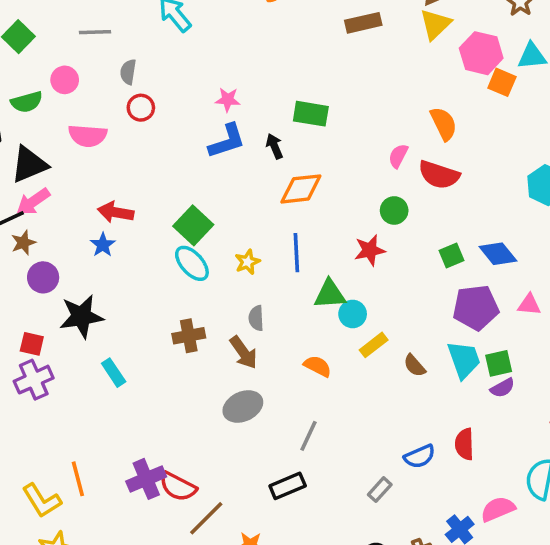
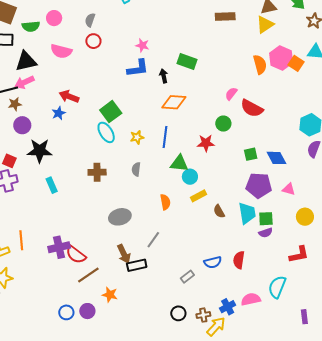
pink hexagon: (481, 53) -> (281, 58), moved
orange semicircle: (444, 124) -> (260, 64), moved
brown arrow: (243, 352) -> (124, 254), moved
orange semicircle: (318, 366) -> (165, 202), turned 42

